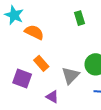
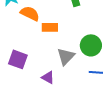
orange rectangle: (41, 63) -> (50, 27), moved, turned -49

